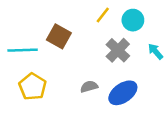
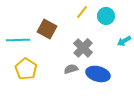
gray cross: (118, 50) -> (83, 48), moved
cyan arrow: (156, 51) -> (124, 41), turned -80
blue ellipse: (123, 93) -> (98, 74), turned 50

